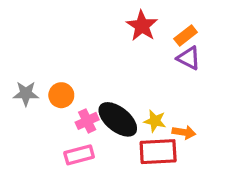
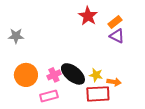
gray star: (26, 94) -> (16, 36), moved
orange circle: (61, 95) -> (26, 75), moved, size x1.5

